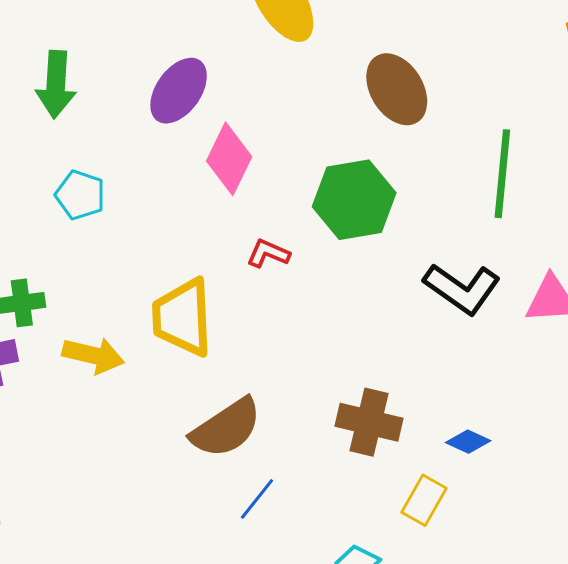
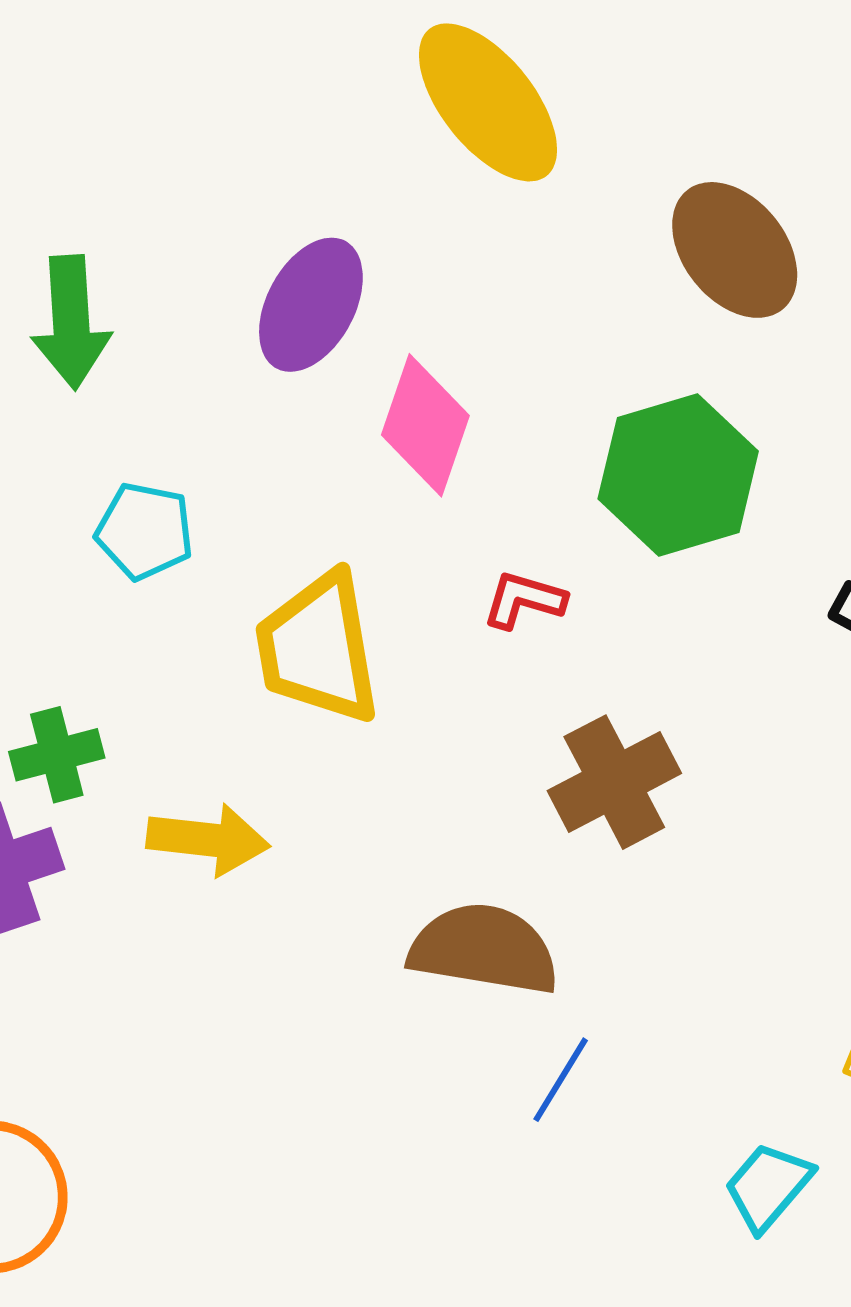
yellow trapezoid: (183, 317) -> (318, 648), moved
brown cross: (369, 422) -> (614, 782), moved, turned -34
brown semicircle: (226, 428) -> (484, 949), turned -130

